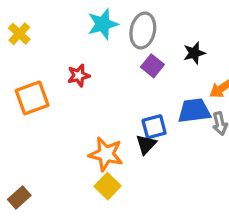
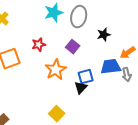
black star: (194, 53) -> (104, 35), moved
purple square: (152, 66) -> (73, 47), moved
orange star: (106, 154) -> (56, 70), moved, turned 30

